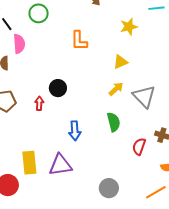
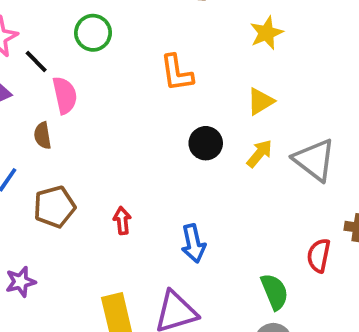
black circle: (58, 88) -> (206, 143), moved
red arrow: (39, 103) -> (122, 221), moved
green semicircle: (114, 122) -> (275, 292), moved

